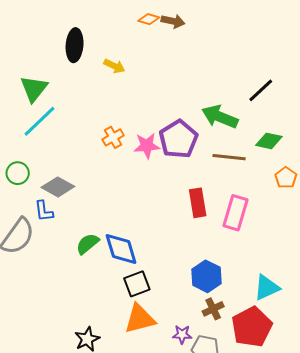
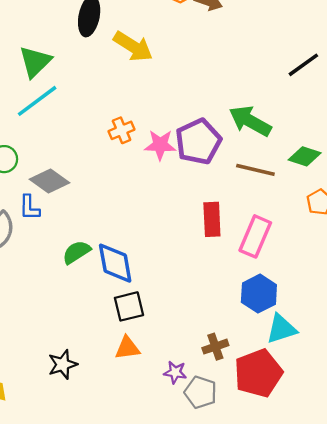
yellow arrow: (114, 66) -> (133, 46), size x1.6
black line: (261, 90) -> (303, 65), moved
blue hexagon: (207, 276) -> (259, 294), moved
orange triangle: (140, 319) -> (127, 348), size x0.7

